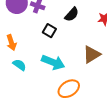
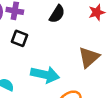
black square: (49, 31) -> (20, 38), moved

